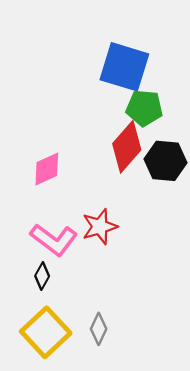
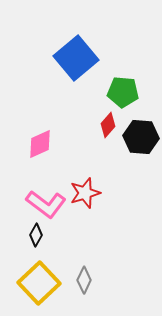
blue square: (124, 67) -> (76, 58), moved, turned 33
red diamond: (127, 147) -> (108, 125), size x0.6

